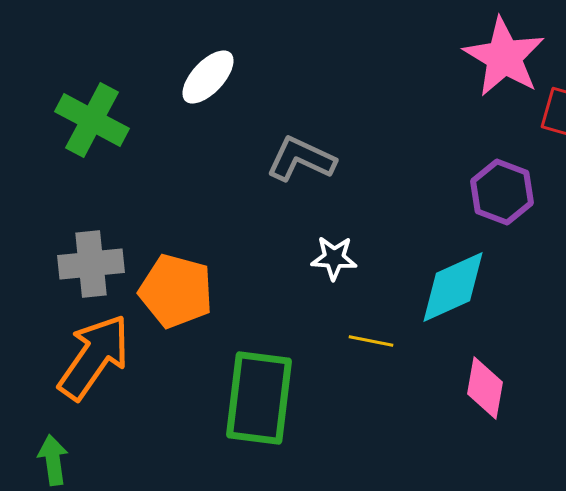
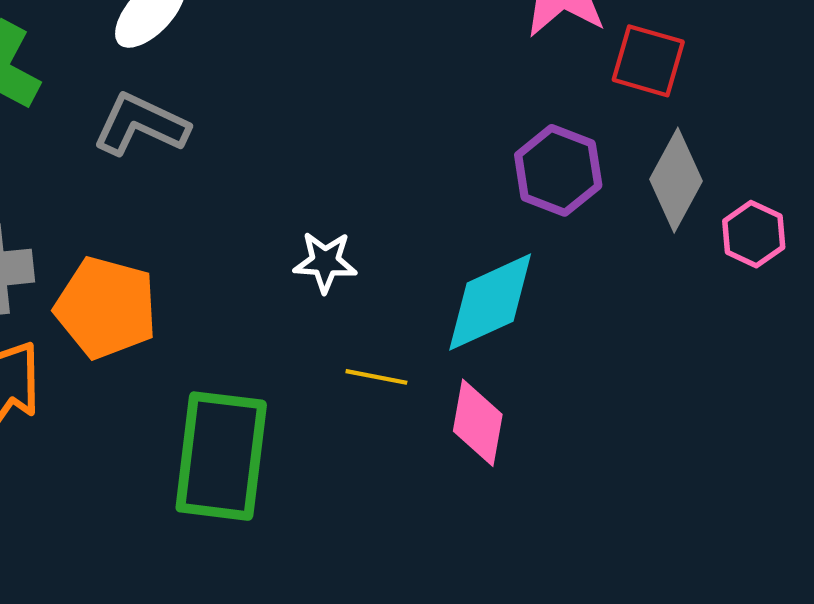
gray L-shape: (301, 159) -> (141, 125), moved
pink diamond: (485, 388) -> (478, 423), moved

